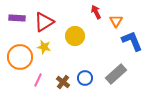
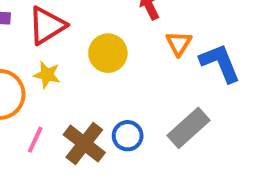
orange triangle: (116, 21) -> (179, 43), moved
brown cross: (63, 82) -> (84, 144), size x1.5

